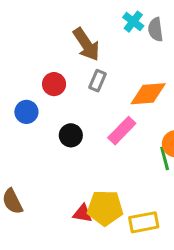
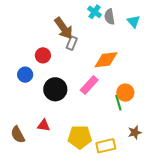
gray rectangle: (97, 81) -> (72, 43), moved
black circle: (71, 135) -> (55, 89), size x1.5
red triangle: (83, 213) -> (44, 125), moved

